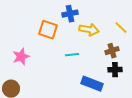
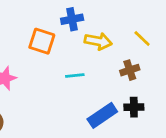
black cross: (115, 70) -> (134, 107), moved
blue rectangle: (92, 84) -> (102, 115), turned -55

